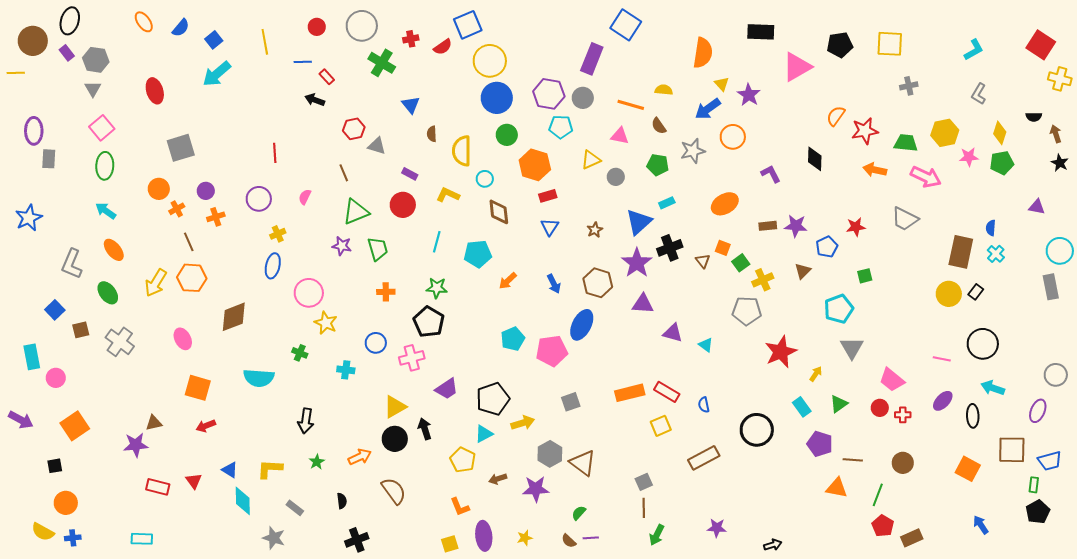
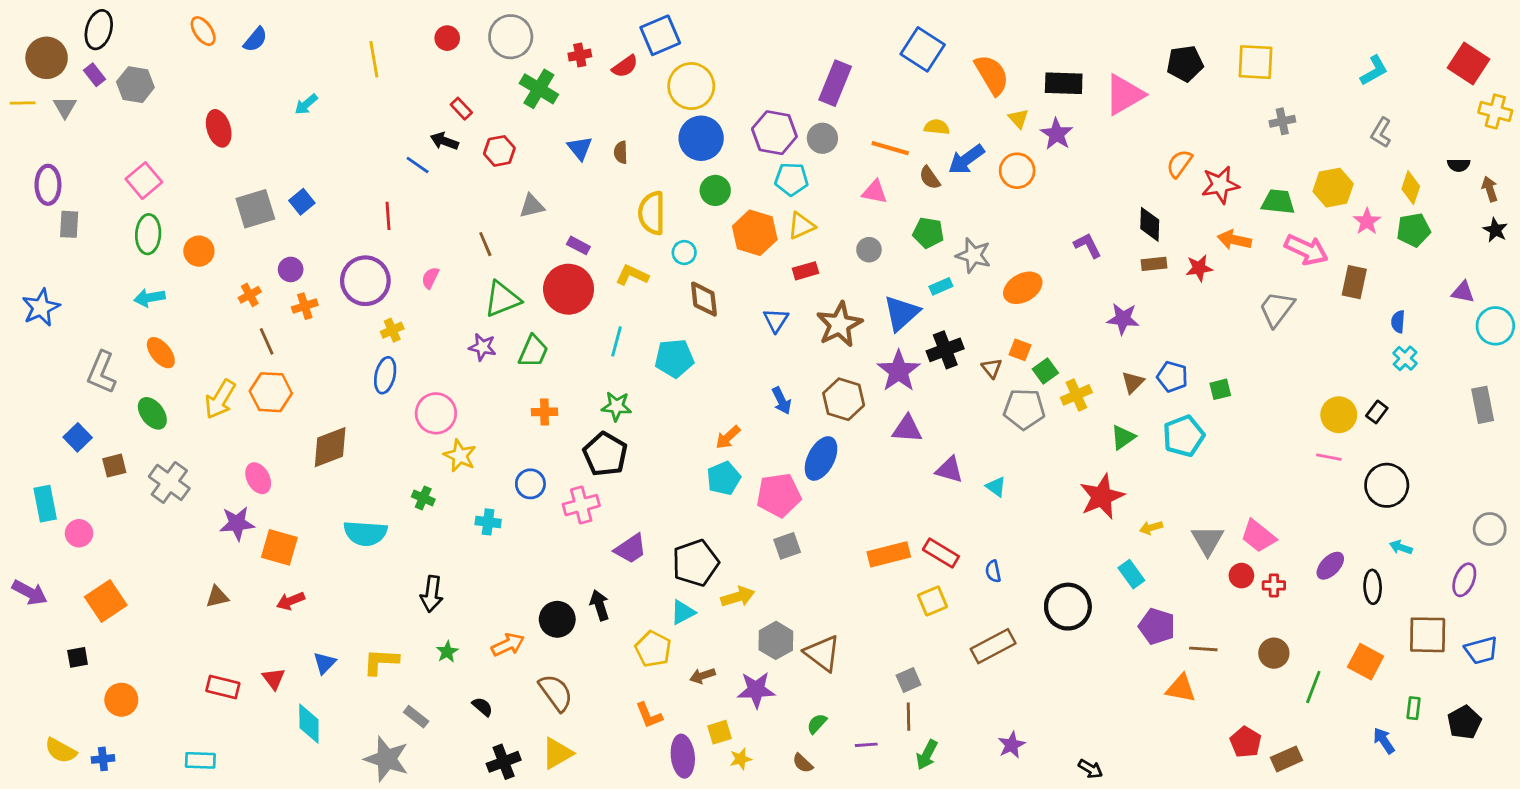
blue square: (626, 25) -> (923, 49), moved
black rectangle: (761, 32) -> (1064, 83), moved
blue square: (214, 40) -> (302, 202), moved
orange semicircle: (703, 53) -> (992, 75), turned -40
blue line: (303, 62) -> (418, 165), moved, turned 36
cyan arrow: (217, 74) -> (306, 104), size x0.6
gray triangle: (93, 89) -> (65, 107), moved
blue arrow: (708, 109) -> (966, 159), moved
red hexagon: (354, 129) -> (499, 151), moved
brown semicircle: (432, 134) -> (621, 152), moved
orange circle: (733, 137) -> (1017, 171), moved
gray triangle: (377, 146) -> (532, 206), turned -30
gray star: (693, 151) -> (973, 255), moved, turned 30
pink star: (969, 157) -> (1367, 221), turned -30
yellow triangle: (591, 160) -> (801, 226), moved
orange circle: (159, 189) -> (199, 251), moved
red rectangle: (548, 196) -> (806, 271), moved
purple circle: (259, 199) -> (365, 281), size x1.4
red circle: (403, 205) -> (569, 289), size x1.4
cyan arrow: (106, 211) -> (150, 298), turned -45
gray trapezoid: (905, 219) -> (1277, 309), turned 100
brown rectangle: (768, 226) -> (1154, 264), moved
red star: (856, 227) -> (1199, 268), moved
brown star: (595, 230) -> (839, 324), size x2.0
blue pentagon: (827, 247) -> (1172, 377), moved, turned -30
green trapezoid: (378, 249) -> (533, 351), turned 40
cyan circle: (1060, 251) -> (1495, 326), moved
brown rectangle: (961, 252) -> (1354, 282), moved, size x0.7
orange arrow: (508, 281) -> (728, 437), moved
gray pentagon: (747, 311) -> (1024, 409), moved
gray triangle: (852, 348) -> (1208, 540), moved
pink line: (942, 359) -> (1329, 457), moved
yellow arrow: (816, 374) -> (1151, 528), turned -140
cyan arrow: (993, 388) -> (1401, 547), size x0.7
gray square: (571, 402) -> (787, 546), moved
green triangle: (839, 404) -> (1123, 437), moved
yellow triangle: (395, 407) -> (557, 753), moved
purple star: (136, 445) -> (237, 523), moved
blue triangle: (230, 470) -> (324, 663), turned 42
green rectangle: (1034, 485) -> (1414, 708), moved
green line: (878, 495) -> (1313, 687), moved
cyan diamond: (243, 501) -> (309, 724), moved
black semicircle: (342, 501) -> (482, 707), turned -42
orange circle: (66, 503) -> (121, 700), moved
purple star: (717, 528) -> (1011, 745), turned -30
gray star: (274, 538) -> (387, 759), size x1.4
purple line: (591, 538) -> (866, 745), moved
yellow square: (450, 544) -> (719, 732), moved
black arrow: (773, 545) -> (1090, 769), turned 48

